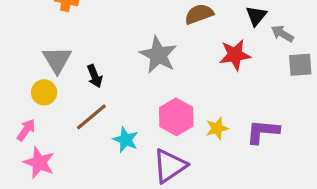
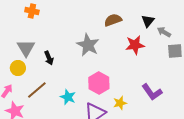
brown line: (91, 117) -> (37, 90), moved
yellow star: (217, 128) -> (120, 103), moved
purple L-shape: (263, 132) -> (152, 92), turned -130

